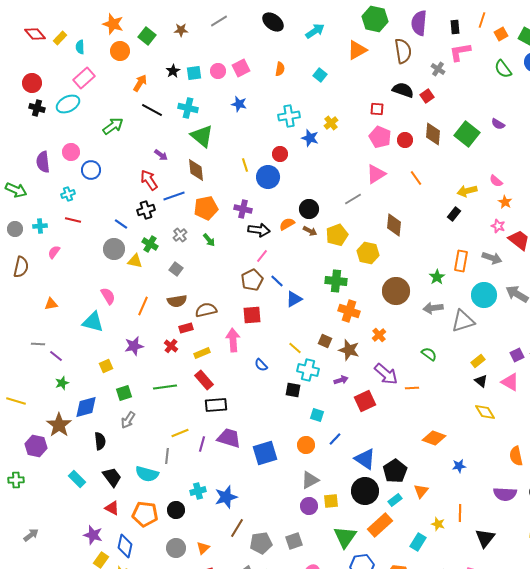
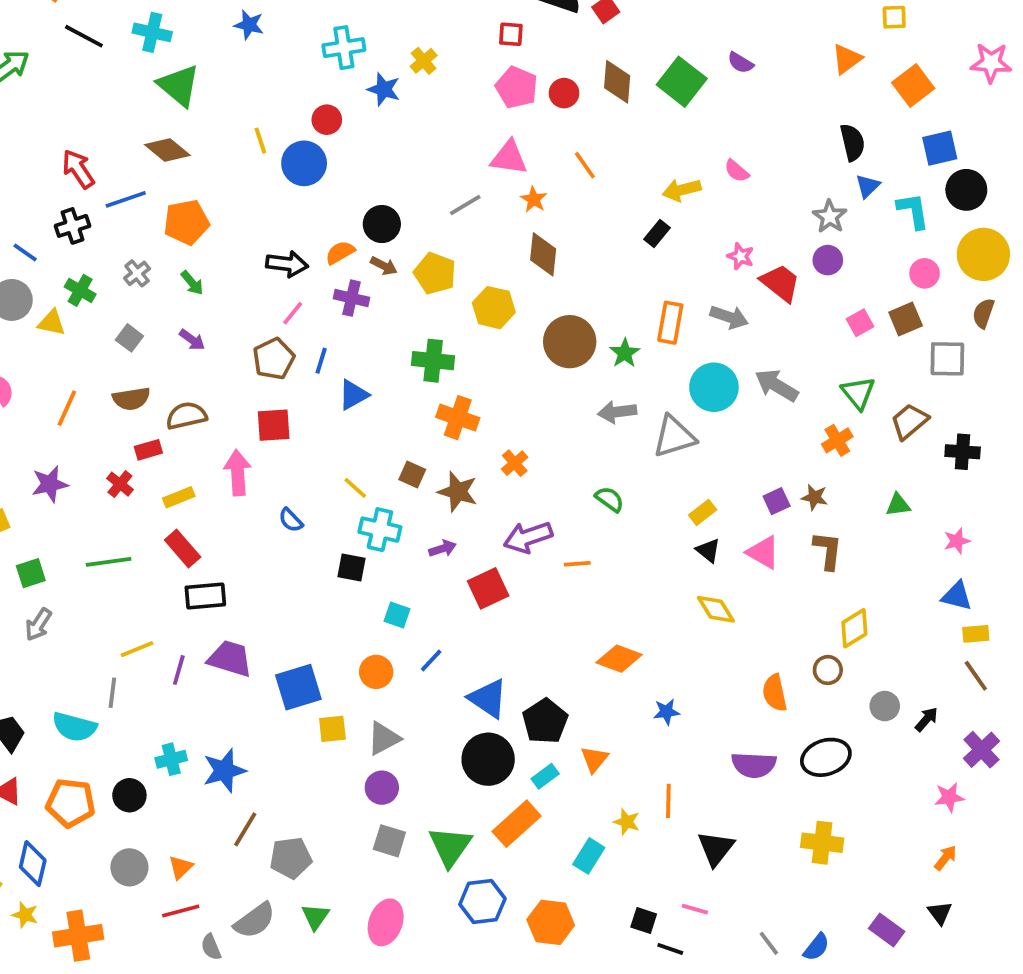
purple arrow: (161, 155) -> (192, 340), moved
brown diamond: (196, 170) -> (167, 150), turned -45
pink triangle: (376, 174) -> (509, 158), turned 40
orange star: (505, 202) -> (534, 199), moved
purple cross: (243, 209) -> (351, 298), moved
yellow pentagon: (337, 235) -> (435, 273), turned -30
blue line: (277, 281) -> (321, 361), turned 64
brown circle: (396, 291) -> (570, 342), moved
purple arrow: (386, 374) -> (528, 537), turned 120
yellow square: (331, 501) -> (332, 729), moved
gray square: (294, 541) -> (389, 841), moved, turned 36

